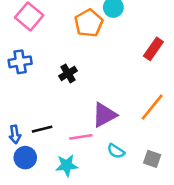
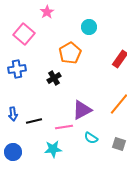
orange pentagon: (89, 23) -> (70, 53), moved
blue arrow: (15, 134) -> (13, 114), moved
blue circle: (25, 158) -> (13, 152), moved

